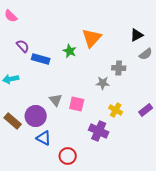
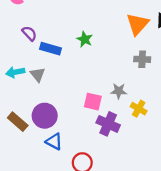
orange triangle: (92, 38) -> (137, 24), moved
gray star: (103, 83) -> (119, 91), moved
gray triangle: (56, 100) -> (38, 75), moved
purple cross: (99, 131) -> (108, 124), moved

